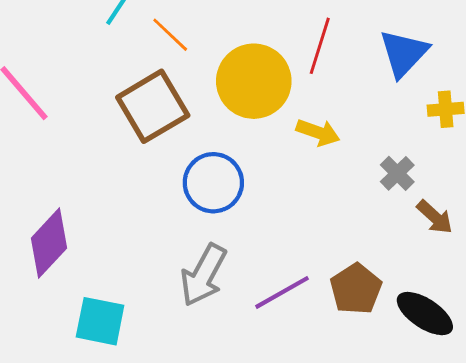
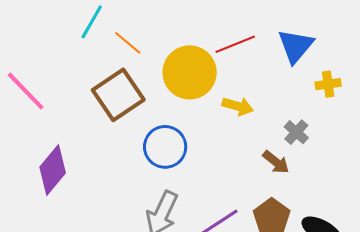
red line: (320, 46) -> (235, 44), turned 54
brown arrow: (435, 217) -> (276, 162), moved
purple diamond: (49, 243) -> (53, 170), moved

